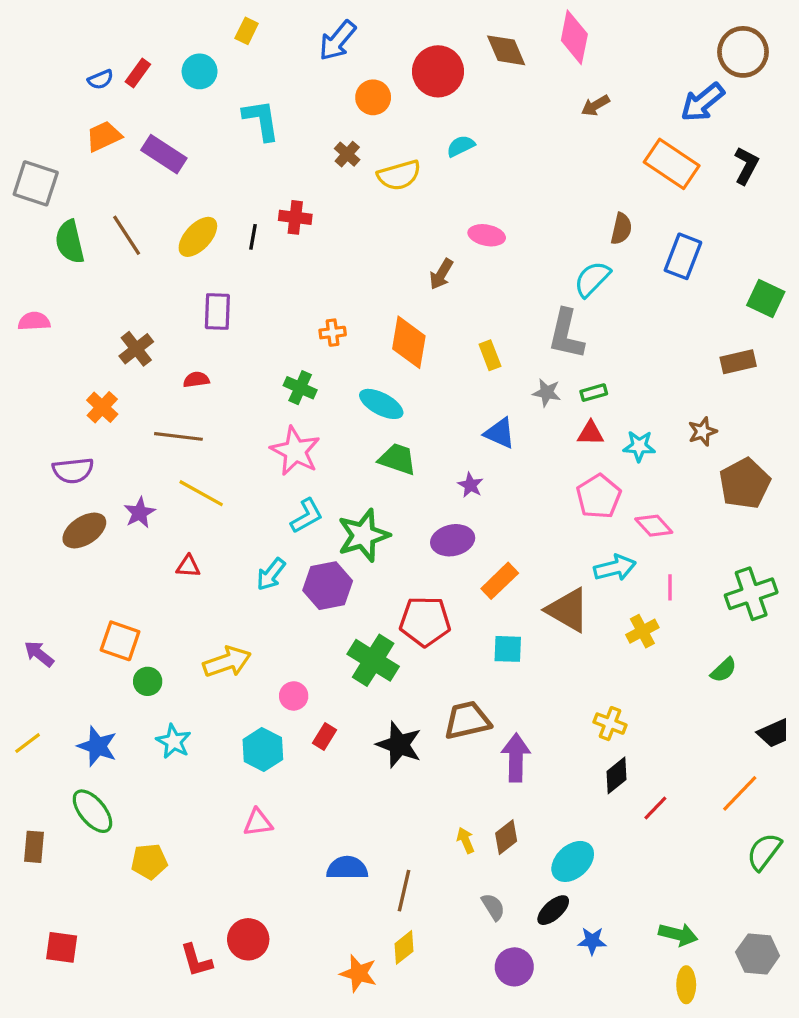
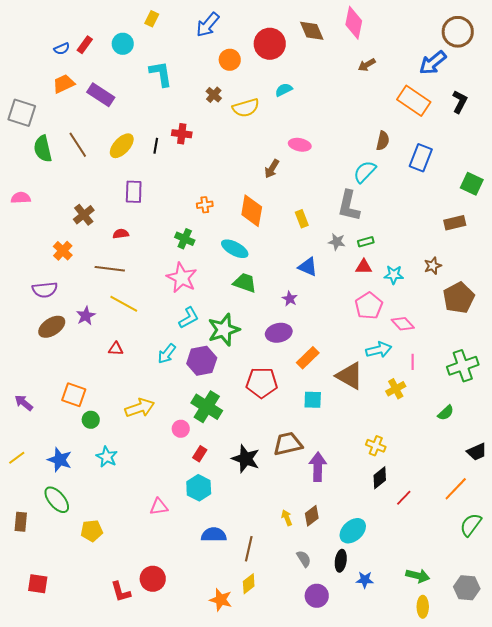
green cross: (373, 660) -> (207, 407), moved
cyan hexagon: (263, 750) -> (199, 488), moved
black ellipse: (553, 910) -> (341, 561), turned -40

